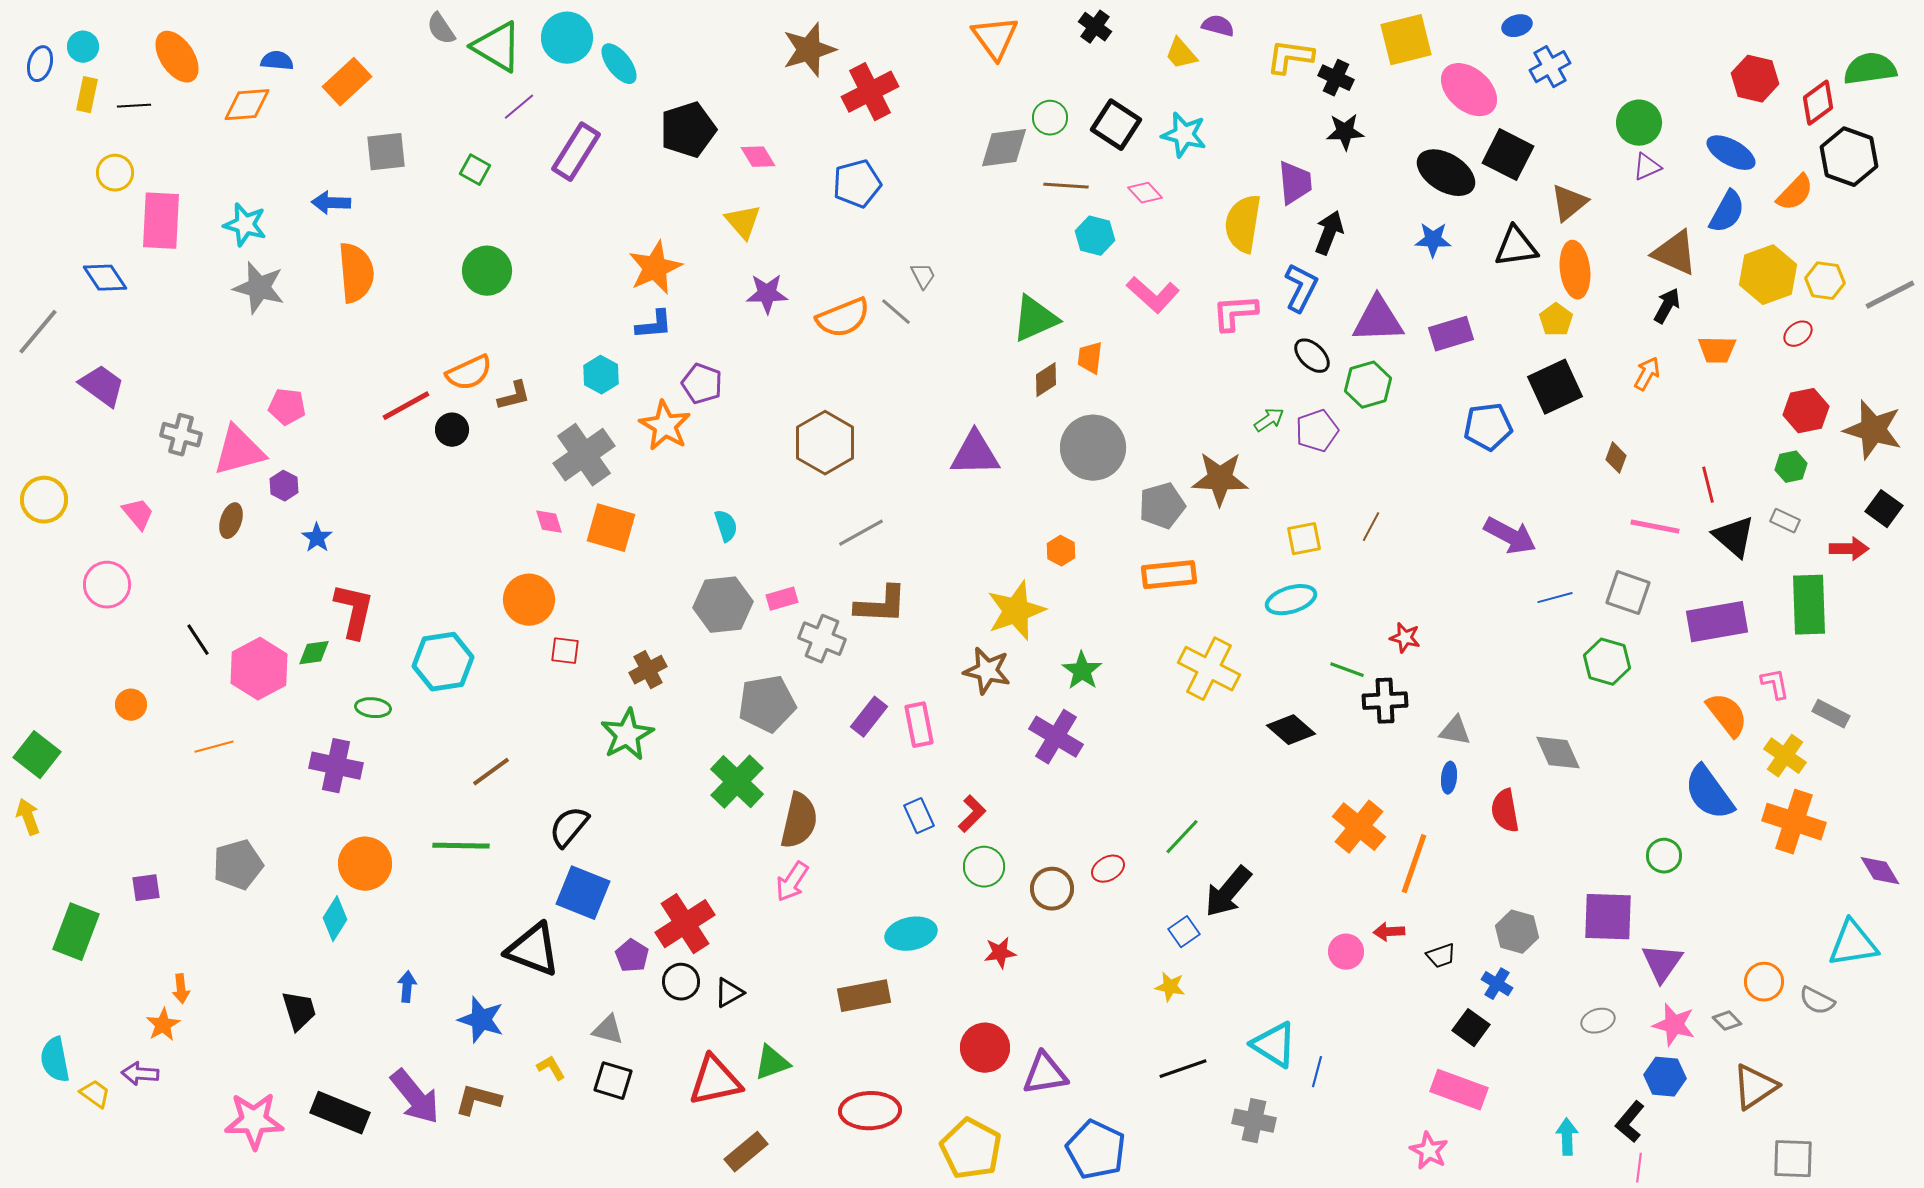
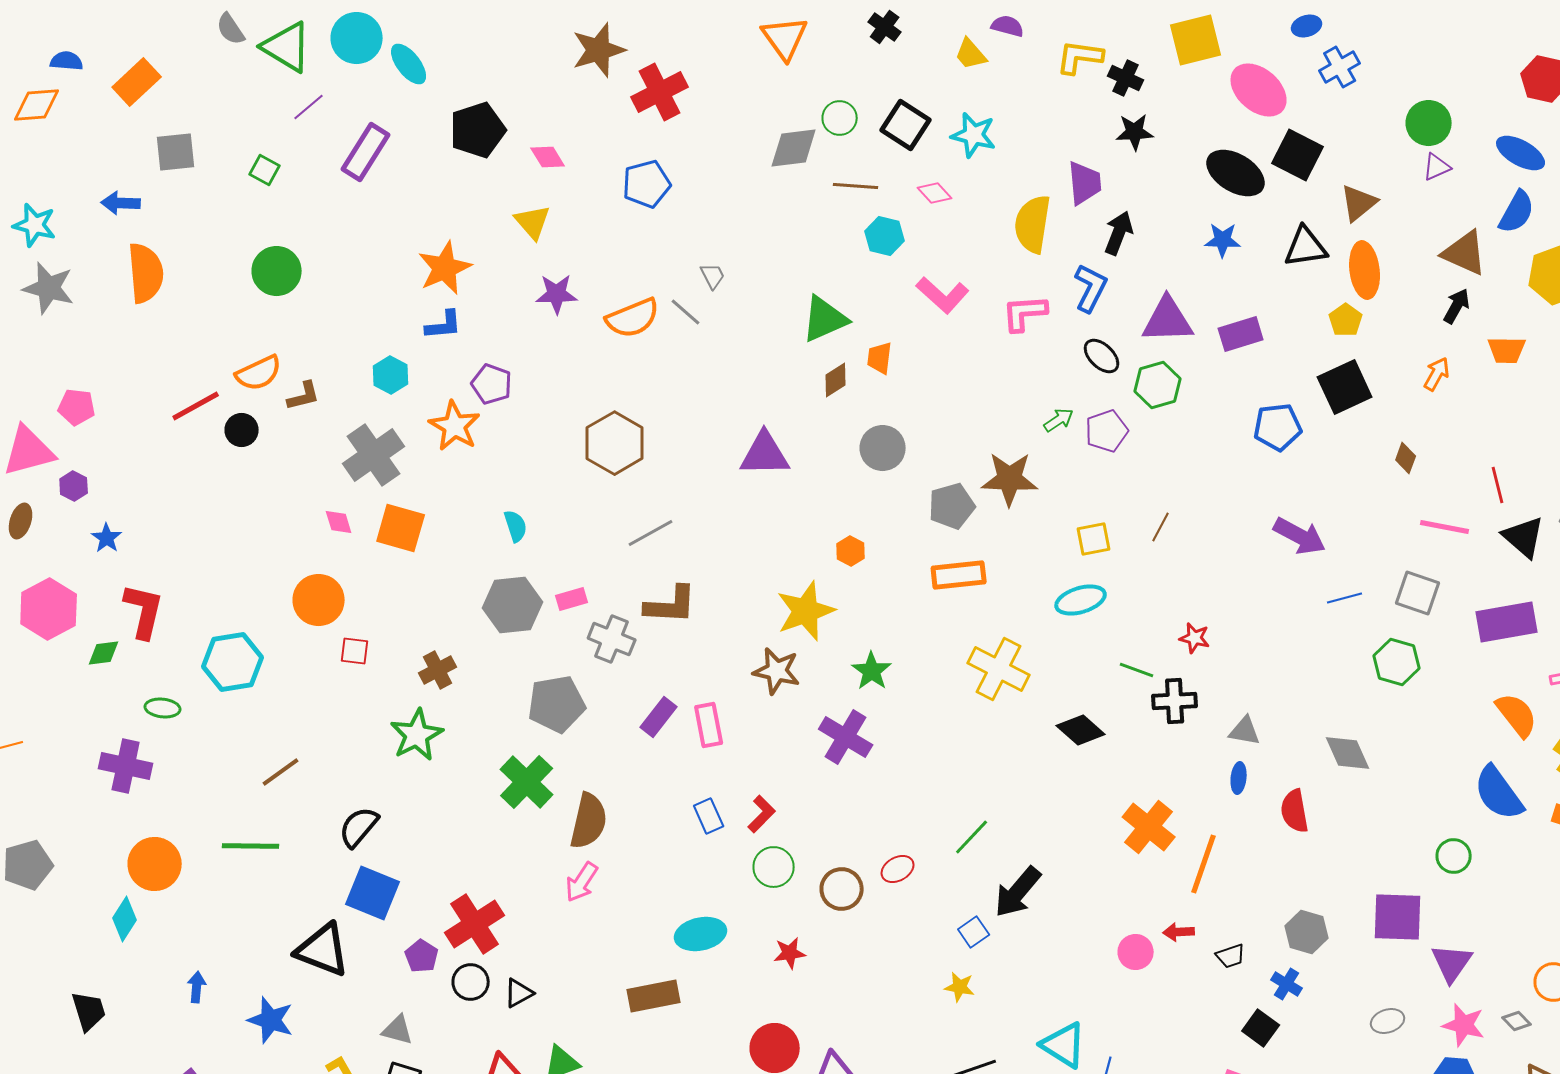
gray circle: (1093, 448) -> (883, 448), size x0.7
pink hexagon: (259, 669) -> (49, 609), moved

